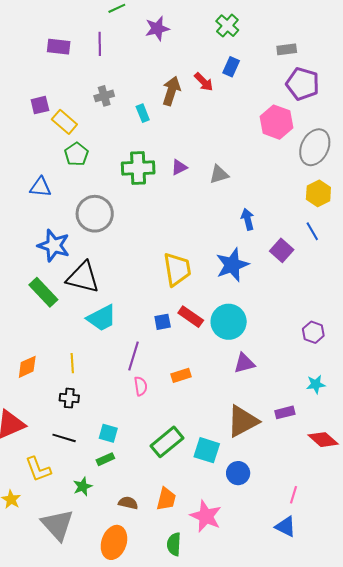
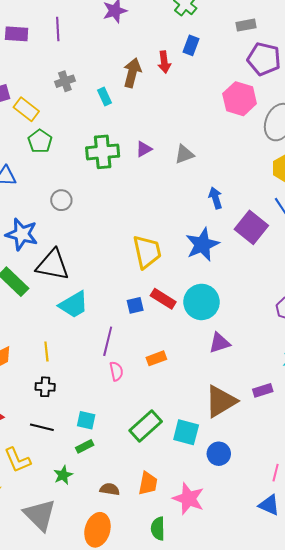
red arrow: (204, 82) -> (164, 62), turned 40
gray circle: (95, 214) -> (61, 200), size x0.6
purple square: (282, 250) -> (251, 227), size x1.4

